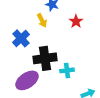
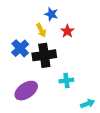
red star: (76, 21) -> (67, 31), moved
black cross: (45, 58) -> (44, 55), moved

